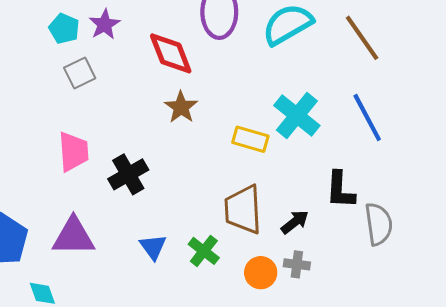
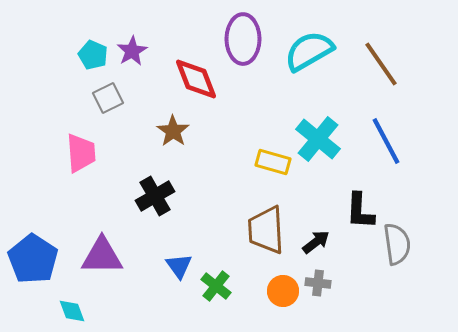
brown star: (181, 107) -> (173, 131), moved
pink trapezoid: (73, 152) -> (81, 153), moved
green cross: (204, 251) -> (216, 286), moved

